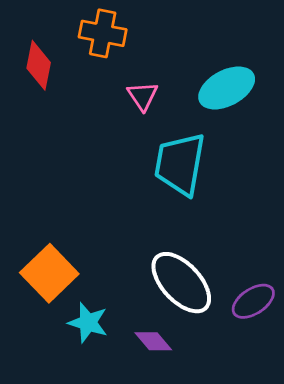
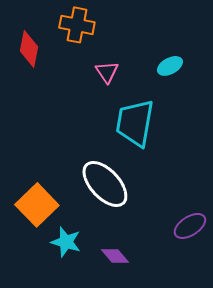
cyan ellipse: (227, 88) -> (170, 66), size x0.6
white ellipse: (181, 283) -> (105, 184), moved

